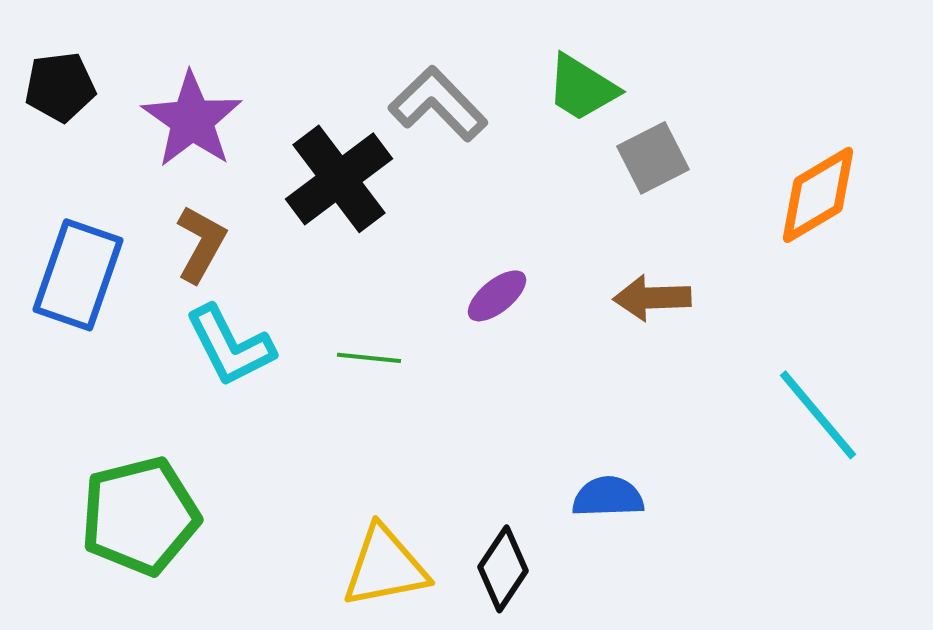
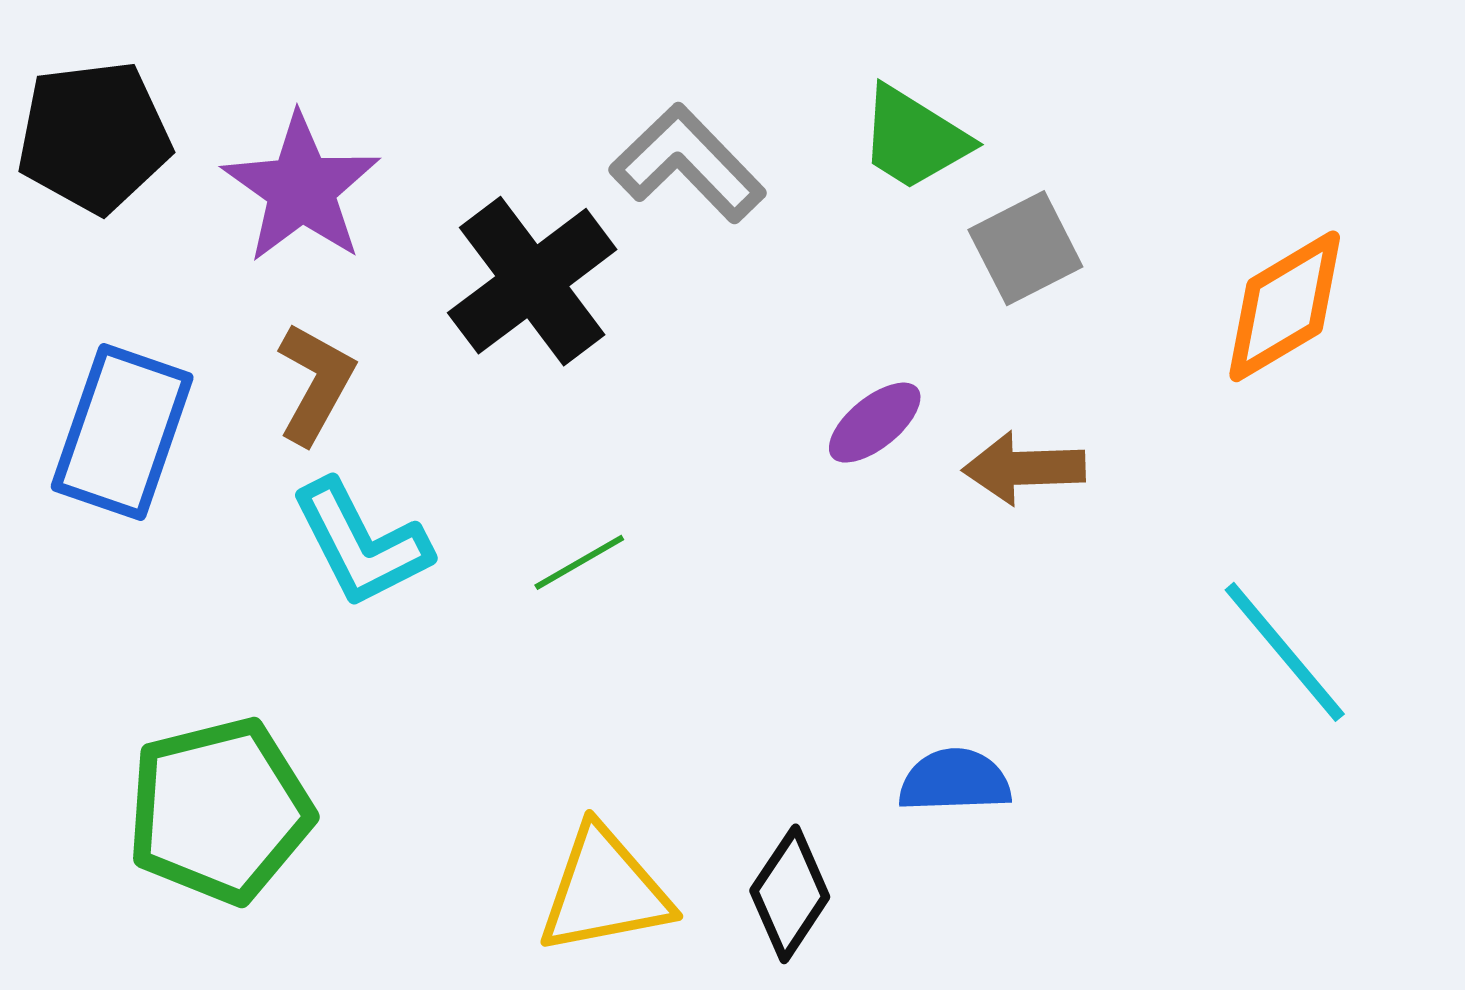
black pentagon: (60, 87) -> (94, 137), size x1.4
purple ellipse: (497, 296) -> (875, 423), moved
green line: (369, 358) -> (579, 562), turned -36

